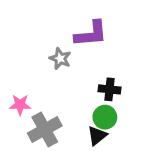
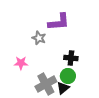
pink star: (20, 105) -> (21, 63), moved
gray cross: (45, 129) -> (46, 84), moved

